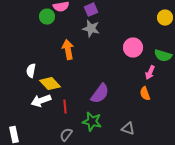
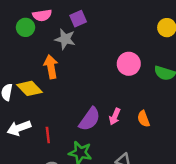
gray star: (91, 29) -> (65, 39), moved
pink arrow: (150, 73) -> (115, 117), moved
yellow diamond: (50, 84) -> (30, 88), moved

